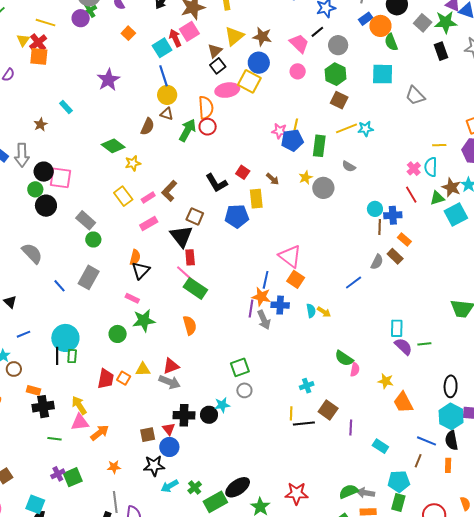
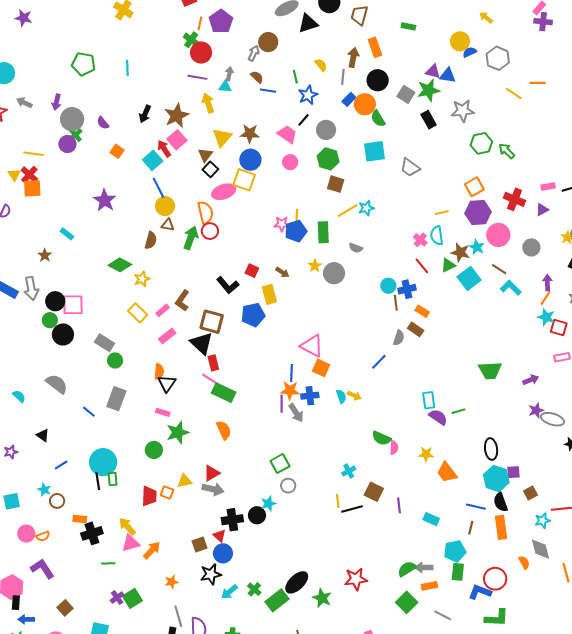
brown square: (195, 216) -> (212, 322), size x1.4
orange rectangle: (448, 465) -> (501, 527), size x1.6

